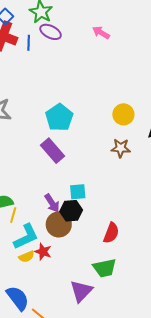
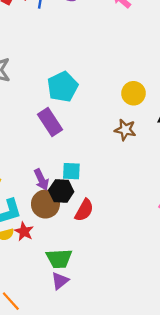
red semicircle: (111, 233) -> (84, 210), moved
green trapezoid: (105, 268) -> (59, 259), moved
purple triangle: (81, 291) -> (60, 281), size x0.7

